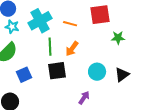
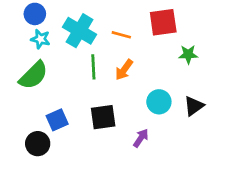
cyan cross: (40, 21) -> (79, 31), turned -30
black square: (57, 71) -> (103, 117), moved
blue square: (24, 75) -> (57, 120), moved

